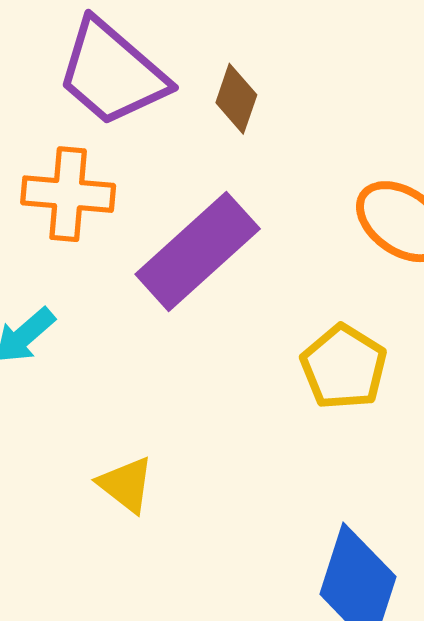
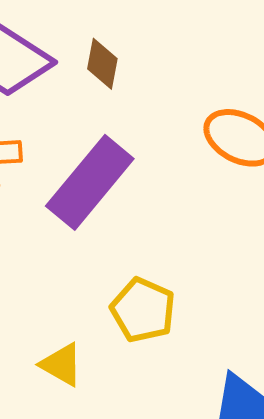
yellow pentagon: (344, 367) -> (143, 310), moved

